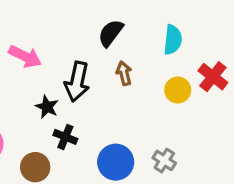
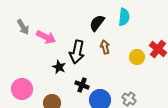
cyan semicircle: (173, 40) -> (124, 17), moved
black cross: (65, 137) -> (82, 85), moved

